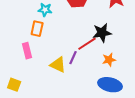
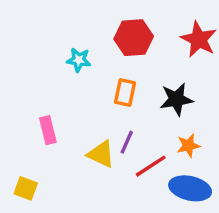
orange rectangle: (37, 29) -> (125, 92), moved
red line: (87, 44) -> (151, 166), moved

